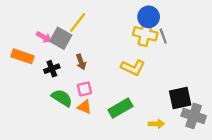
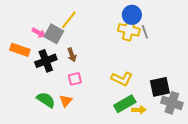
yellow L-shape: (133, 68) -> (122, 79), moved
black cross: (52, 69) -> (46, 61), size x1.5
green semicircle: (62, 98) -> (46, 100), moved
orange triangle: (84, 107) -> (66, 101), moved, turned 48
green rectangle: (120, 108) -> (125, 104), moved

